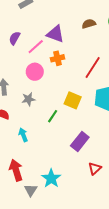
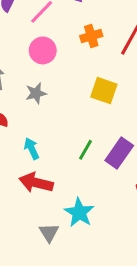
orange cross: (58, 58) -> (91, 36), moved
green line: (53, 116) -> (85, 150), moved
red arrow: (16, 170) -> (36, 183), moved, turned -55

